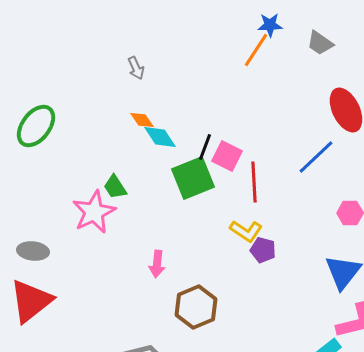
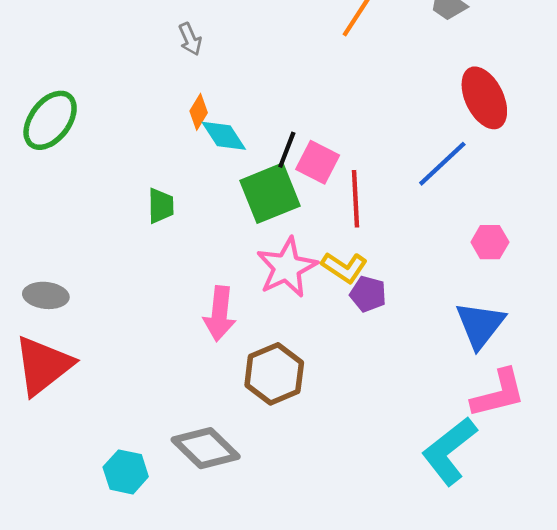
orange diamond: (142, 120) -> (199, 112), turned 65
green trapezoid: (115, 187) -> (161, 206), turned -148
pink star: (94, 212) -> (287, 267), moved
pink arrow: (157, 264) -> (220, 314), size x1.4

